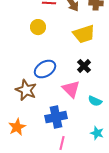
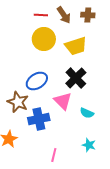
yellow circle: (38, 27) -> (44, 39), moved, size x1.5
black cross: (84, 66) -> (76, 78), size x1.5
blue cross: (56, 117) -> (39, 119), moved

